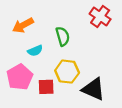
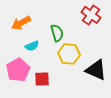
yellow hexagon: (67, 72) -> (69, 54), moved
black triangle: (93, 89) -> (96, 70), moved

